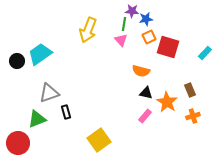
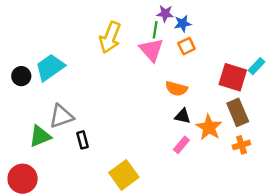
pink triangle: (121, 40) -> (151, 50), size x1.5
red square: (168, 47) -> (233, 77), moved
brown rectangle: (190, 90) -> (238, 112), size x1.5
green triangle: (37, 119) -> (40, 136), moved

